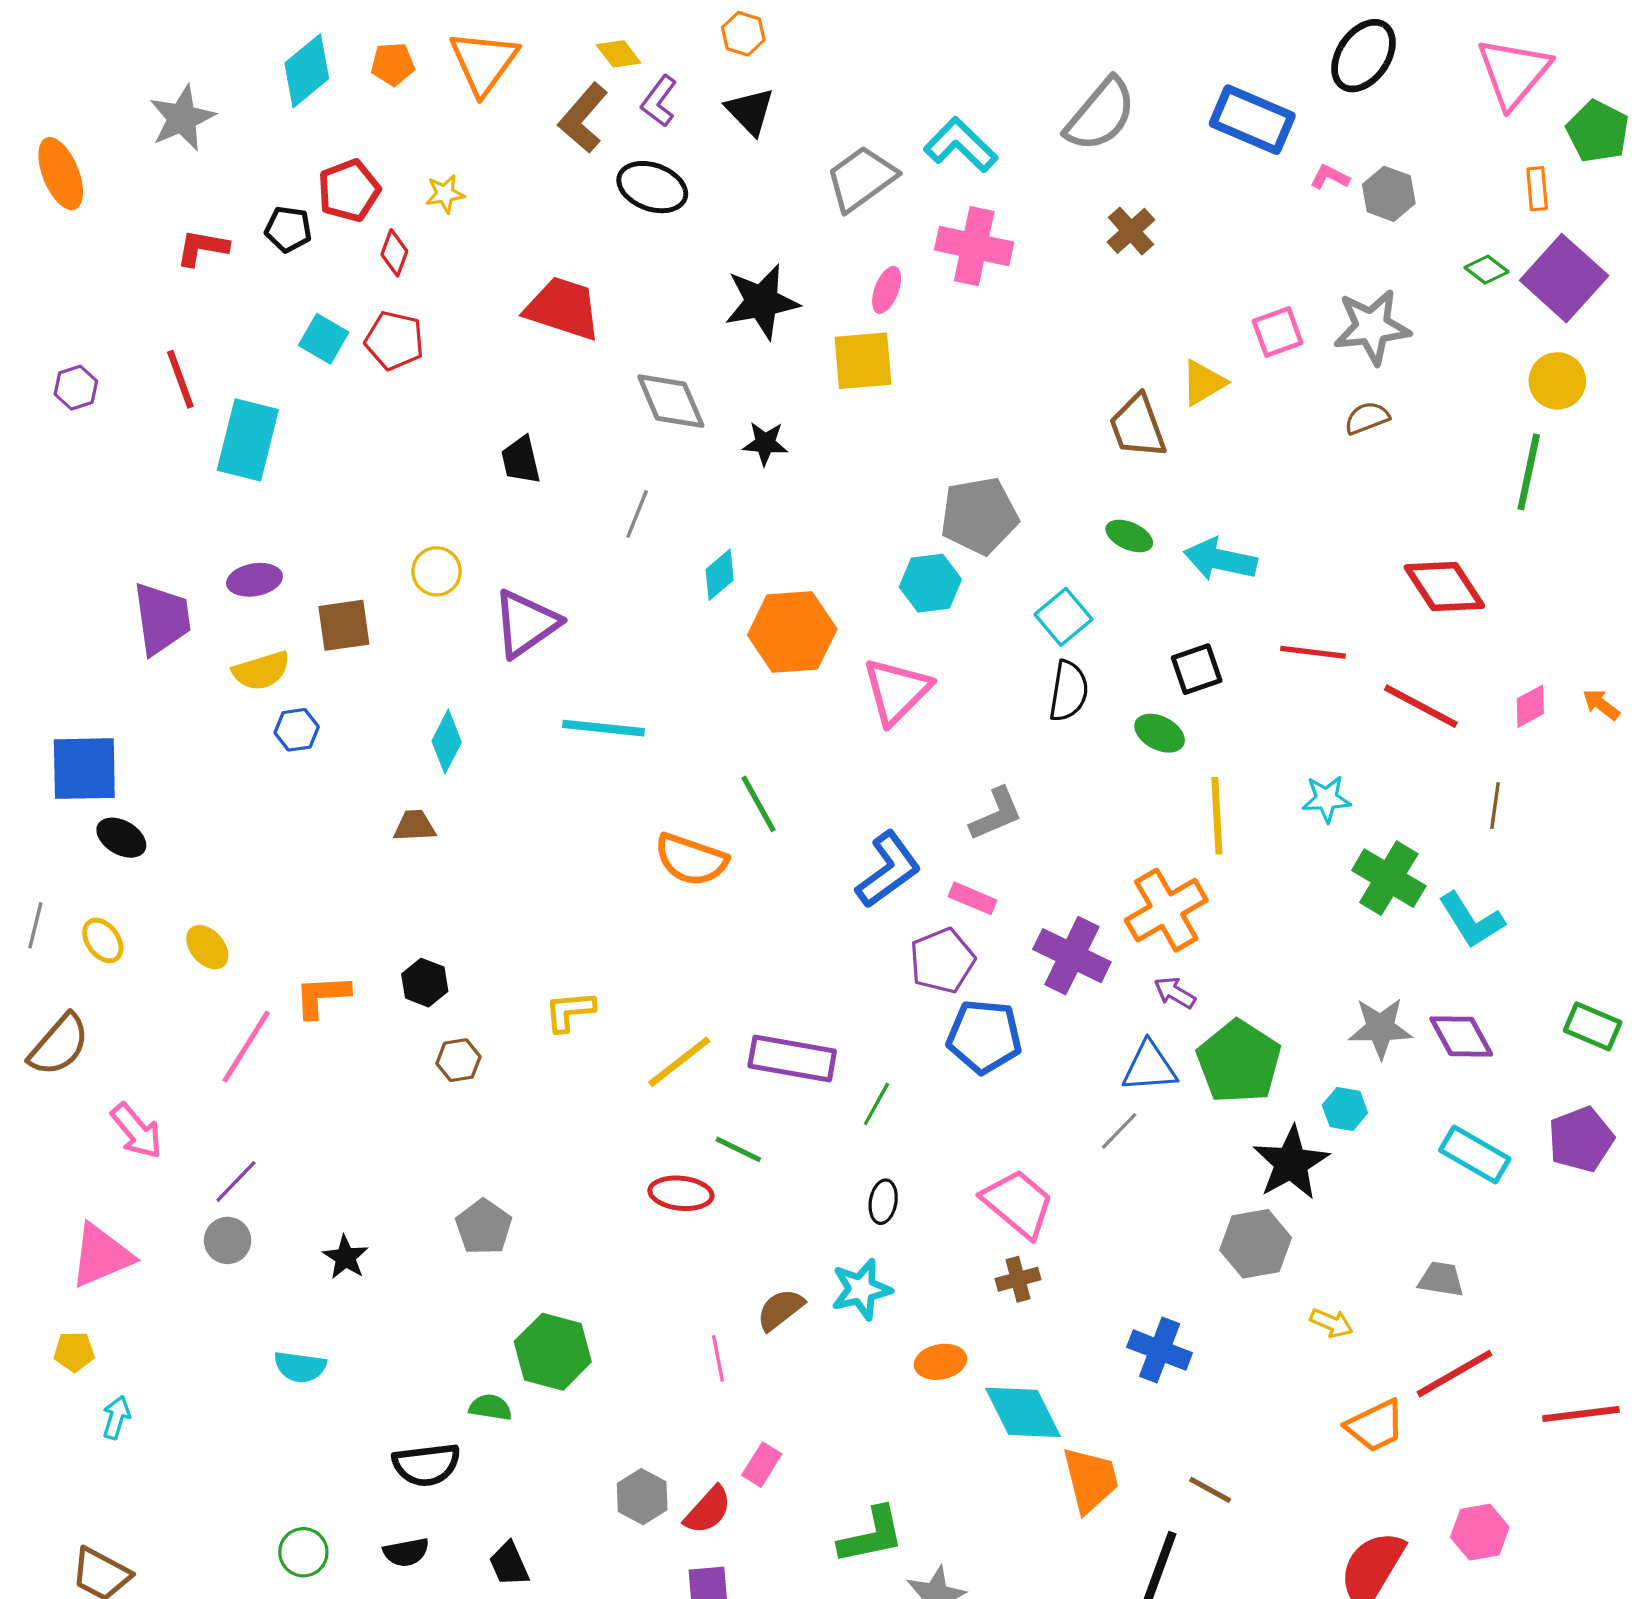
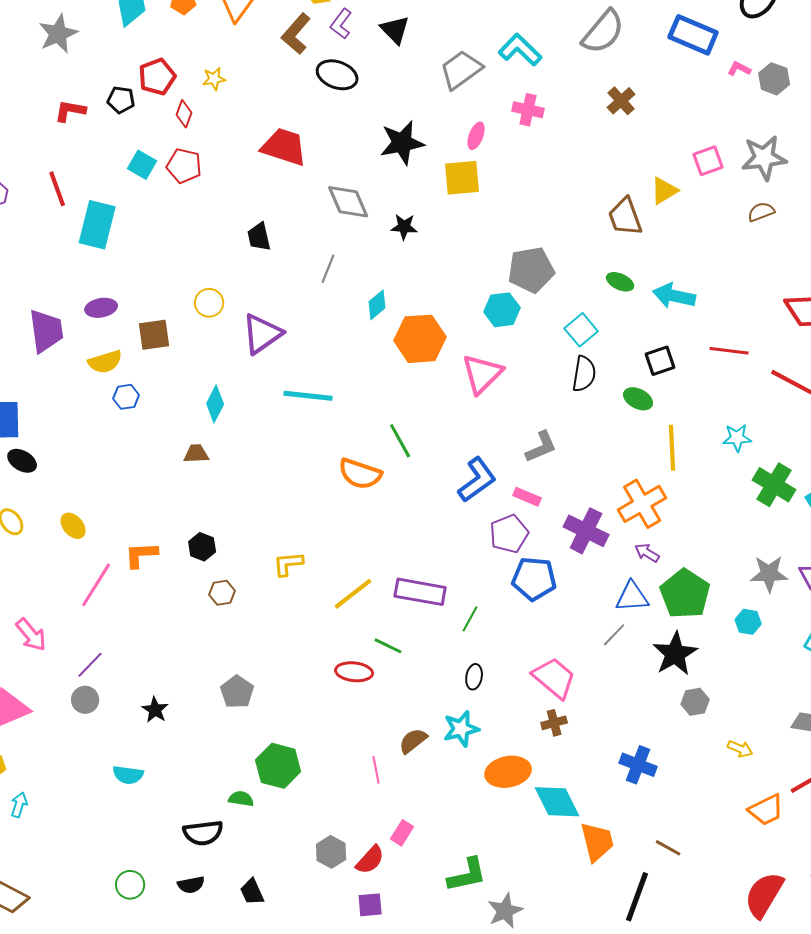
pink cross: (974, 246) -> (528, 110), size x0.7
black star: (1291, 1163) -> (675, 654), moved
gray hexagon: (1256, 1244) -> (695, 702), size x0.7
orange ellipse: (940, 1362) -> (508, 772), size x1.5

